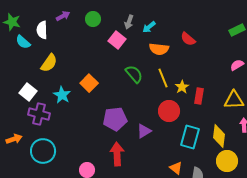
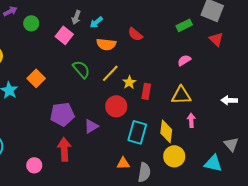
green circle: (93, 19) -> (31, 23), moved
yellow line: (163, 78) -> (110, 73), turned 66
orange triangle: (176, 168) -> (123, 163), turned -40

